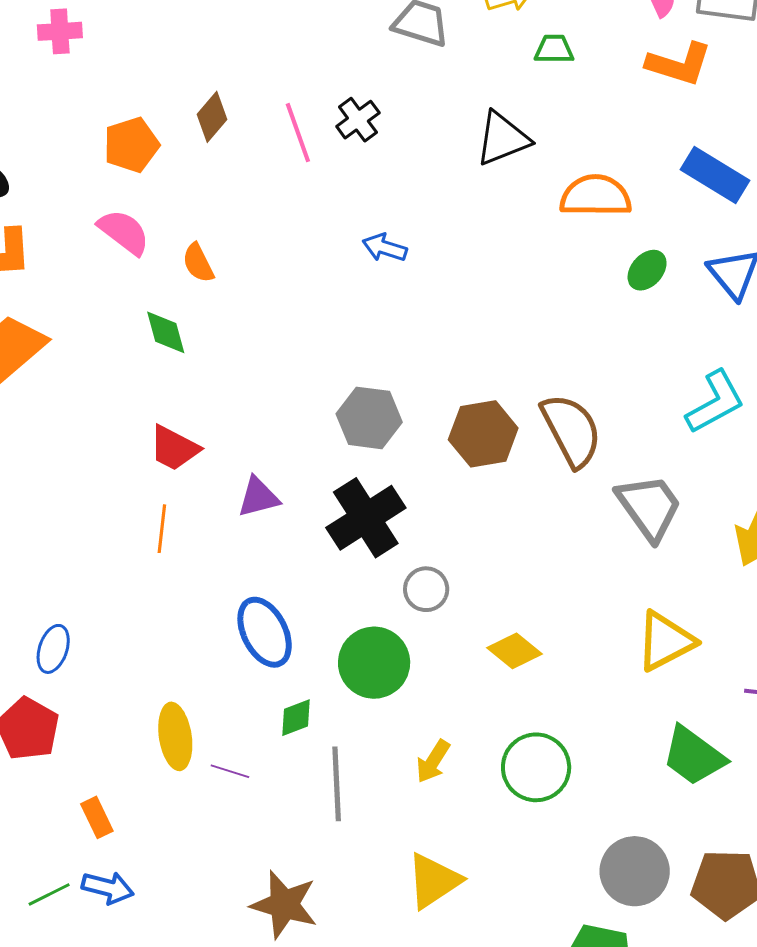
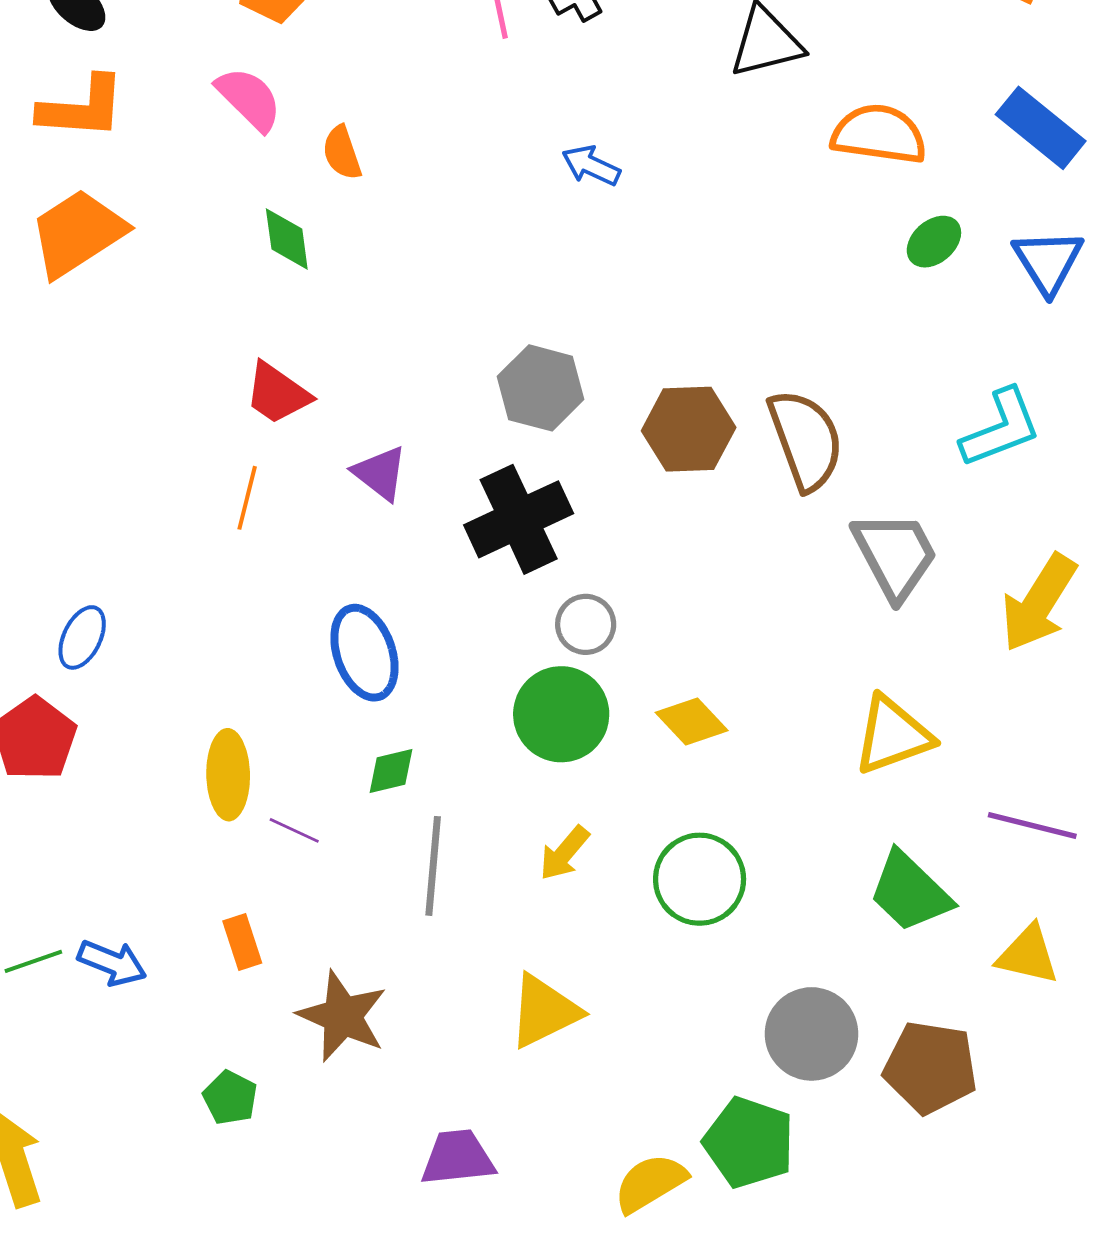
purple triangle: (258, 497) -> (380, 473), turned 45
green circle: (374, 663) -> (561, 714), moved
orange rectangle: (97, 817) -> (242, 942), moved

